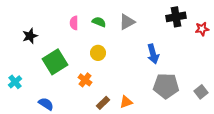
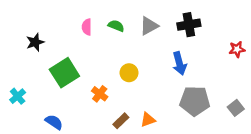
black cross: (176, 17) -> (189, 25), moved
red star: (202, 29) -> (237, 49), moved
yellow circle: (98, 53) -> (129, 73), moved

